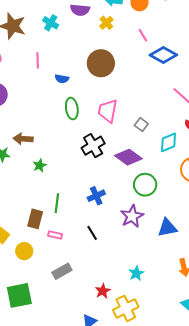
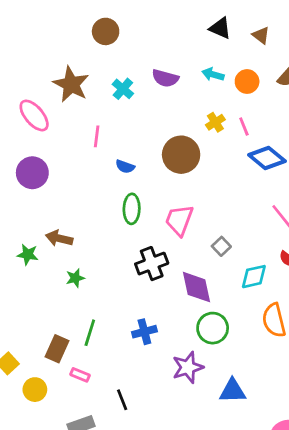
yellow cross: (106, 23) -> (215, 122), moved
purple diamond: (128, 157) -> (197, 287), turned 32
black line: (92, 233) -> (122, 400), moved

